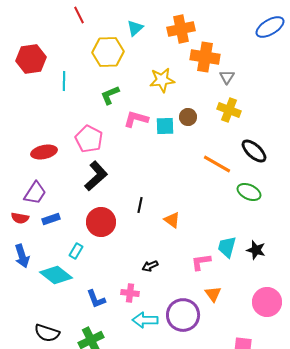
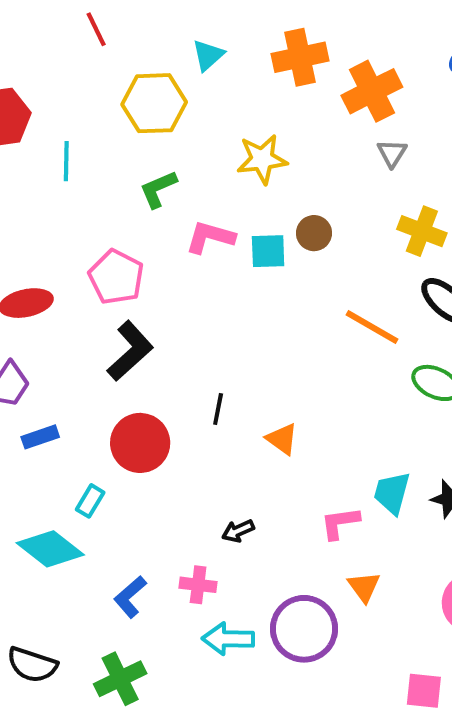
orange cross: (205, 57) -> (372, 91), moved, turned -36
yellow cross: (229, 110) -> (422, 231), moved
blue L-shape: (96, 299) -> (130, 597), turned 70

